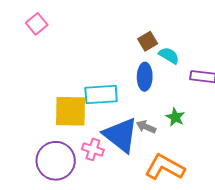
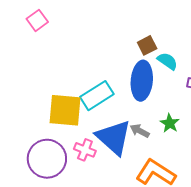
blue ellipse: (145, 77) -> (142, 81), size x1.4
cyan rectangle: (101, 95) -> (97, 96), turned -32

